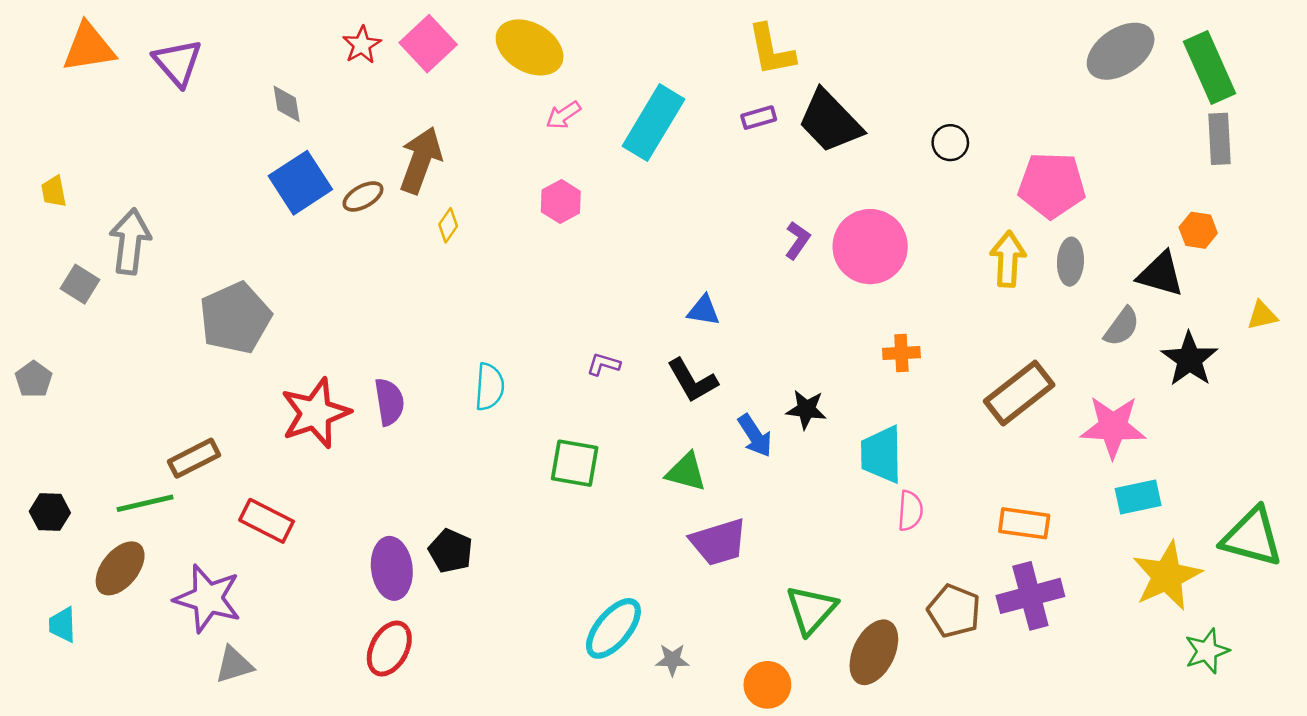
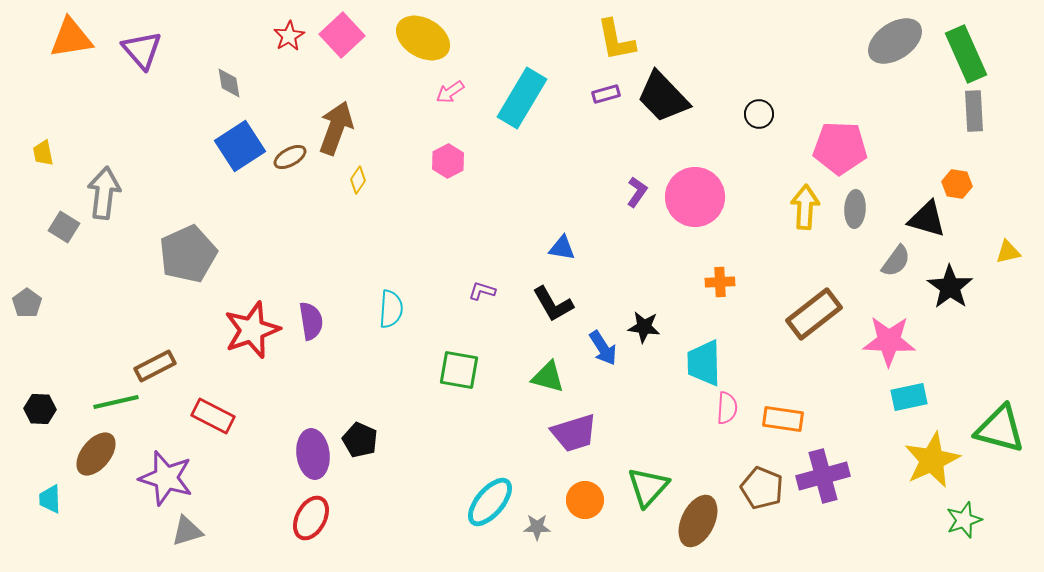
orange rectangle: (1024, 523) -> (783, 419), moved
orange circle: (767, 685) -> (585, 500), moved

